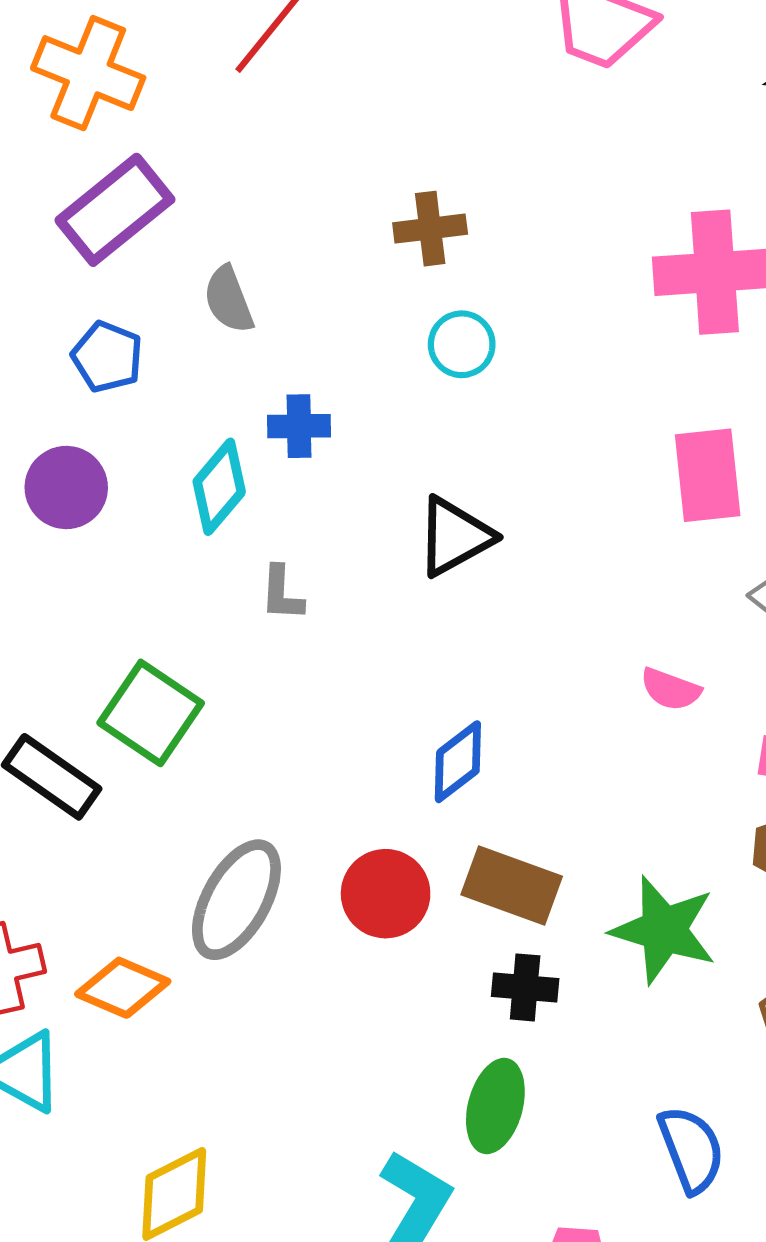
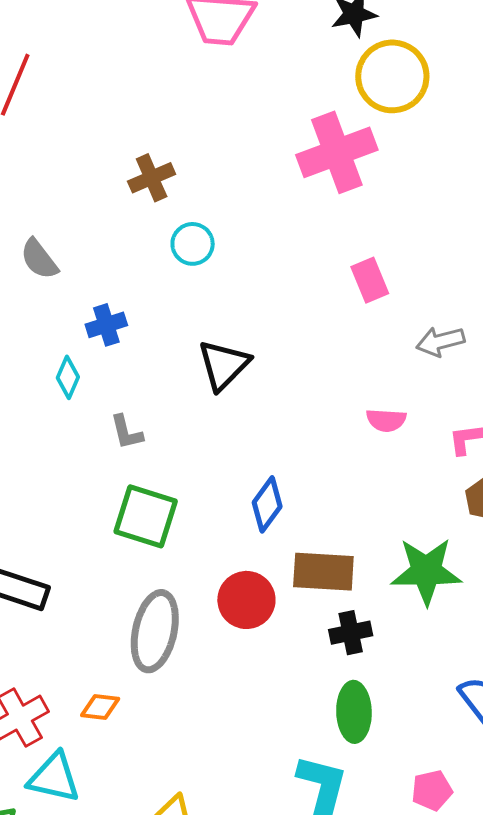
pink rectangle: (708, 475) -> (370, 280), size x0.7
cyan diamond: (219, 487) -> (68, 377), size x0.7
green square: (151, 713) -> (146, 516), moved
orange diamond: (123, 988) -> (100, 707), size x0.7

